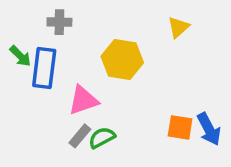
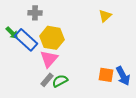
yellow hexagon: (122, 59) -> (52, 38), moved
blue rectangle: (44, 68) -> (26, 40), turned -55
pink triangle: (83, 100) -> (49, 59), turned -30

